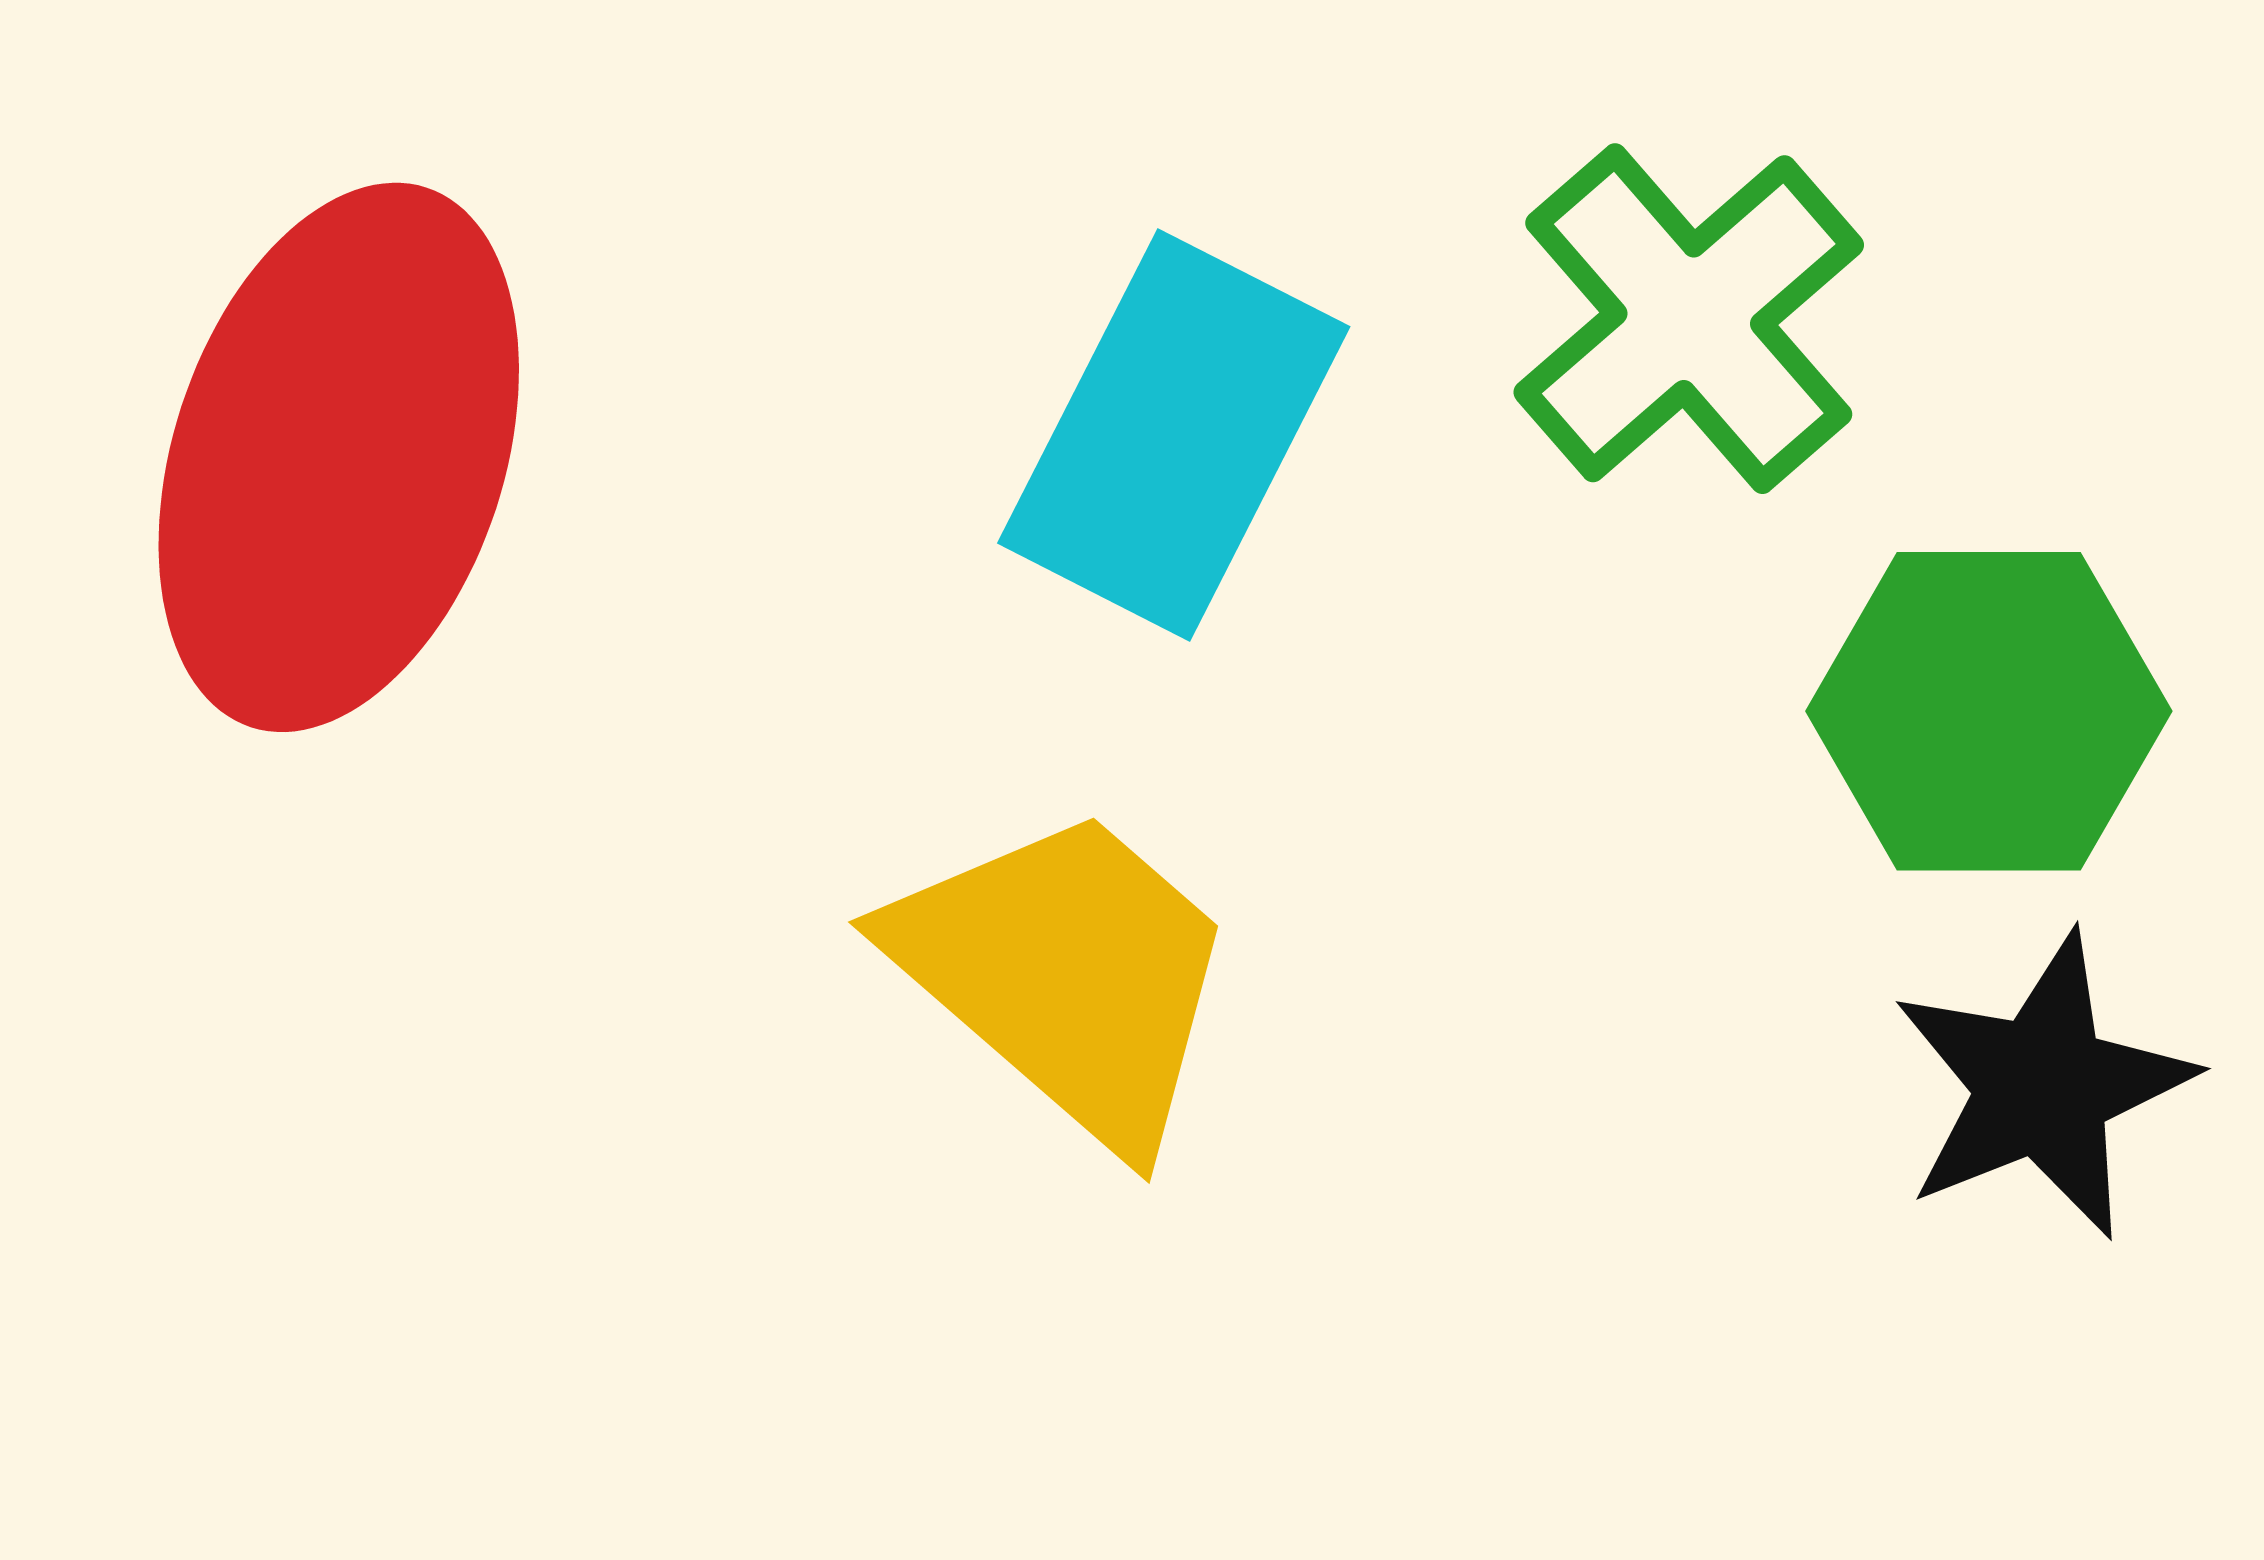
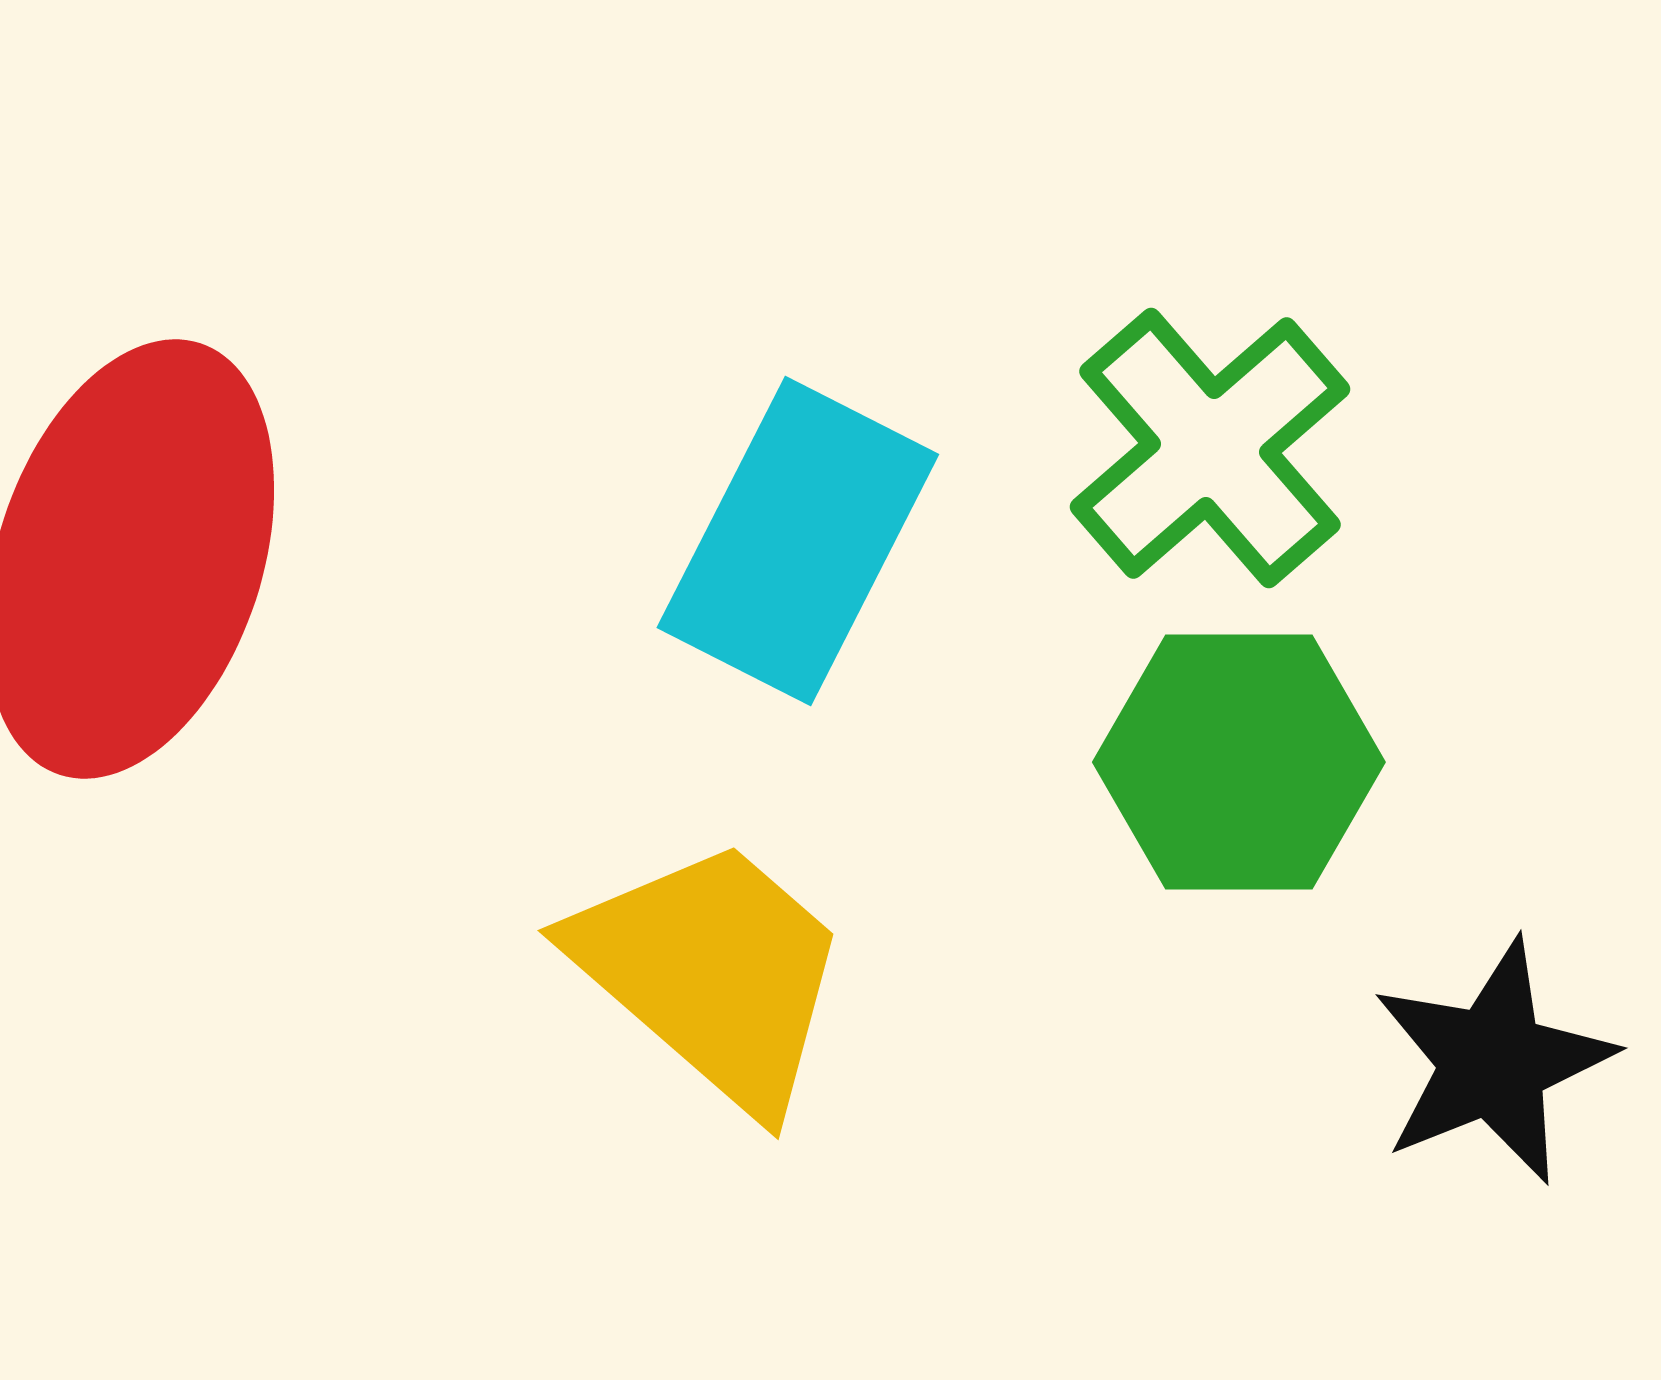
green hexagon: (1989, 711) -> (1239, 762), moved

